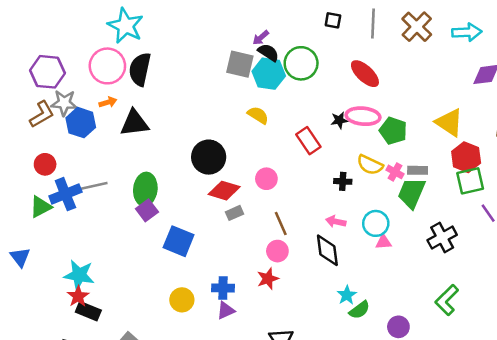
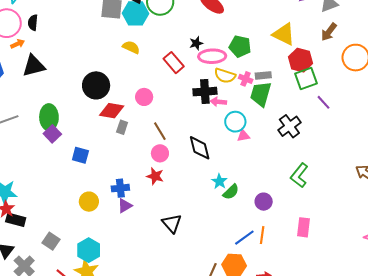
black semicircle: (140, 69) -> (33, 23), size x0.6
orange arrow: (108, 102) -> (18, 44), moved
pink ellipse: (363, 116) -> (212, 56), moved
black cross: (343, 181) -> (205, 92), size x1.6
gray rectangle: (234, 213) -> (122, 127), turned -40
pink arrow: (336, 221) -> (218, 102), moved
blue square: (179, 241) -> (80, 155), size x0.7
red star: (268, 279) -> (155, 176), turned -30

